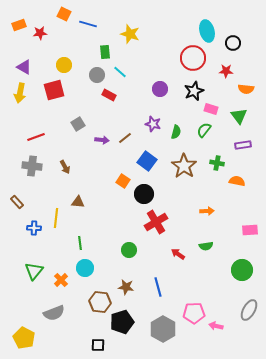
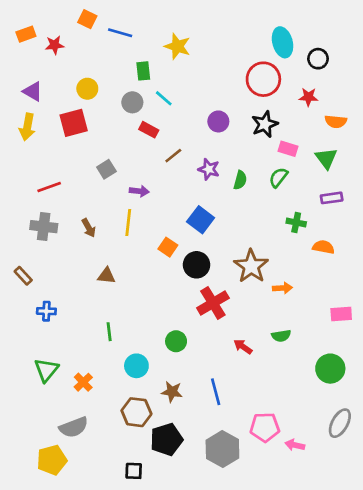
brown line: (125, 138) -> (173, 156), moved
brown star: (184, 166) -> (251, 266), moved
yellow line: (56, 218) -> (128, 222), moved
cyan circle: (85, 268) -> (136, 366), moved
yellow pentagon: (24, 338) -> (52, 460), moved, turned 30

